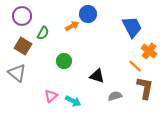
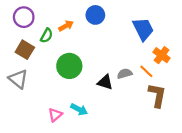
orange arrow: (72, 26) -> (66, 26), moved
green circle: (64, 61) -> (69, 66), size x1.5
pink triangle: (51, 96) -> (55, 115), moved
gray semicircle: (115, 96) -> (125, 74), moved

